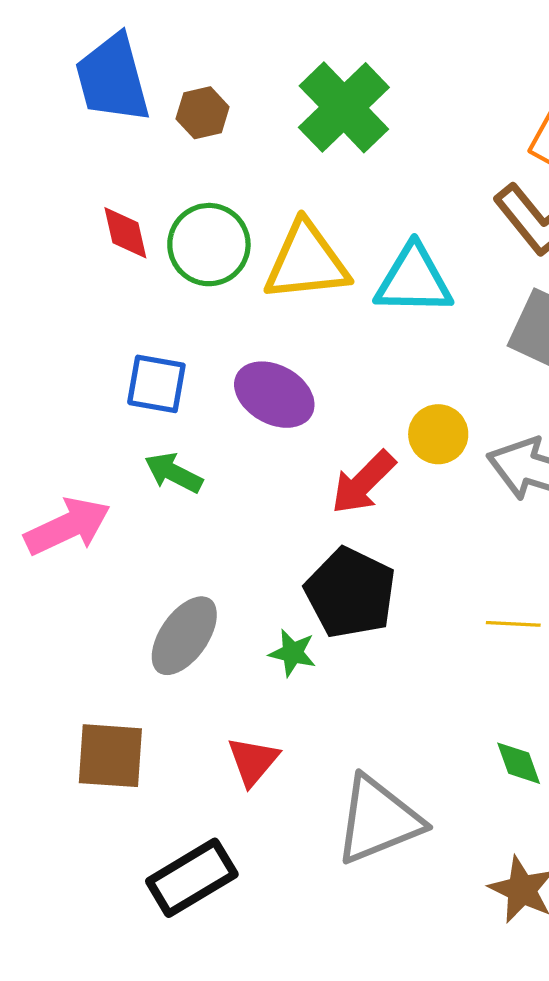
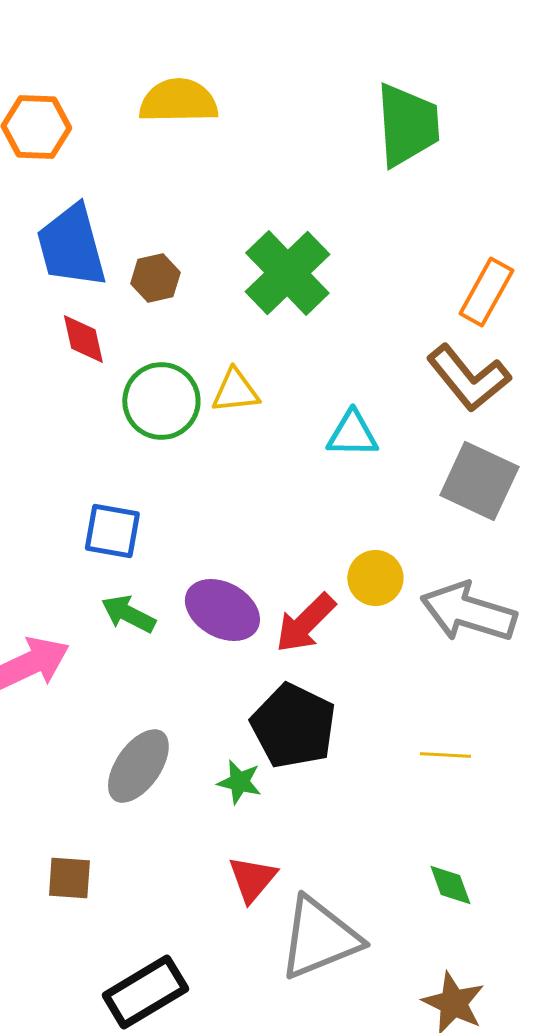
red diamond: (125, 233) -> (83, 339), moved
yellow triangle: (306, 262) -> (235, 391), moved, size x0.6
cyan triangle: (414, 280) -> (352, 434), size x0.7
purple ellipse: (274, 395) -> (222, 610), moved
brown square: (110, 756) -> (69, 878), size x0.7
red triangle: (253, 761) -> (252, 879), moved

